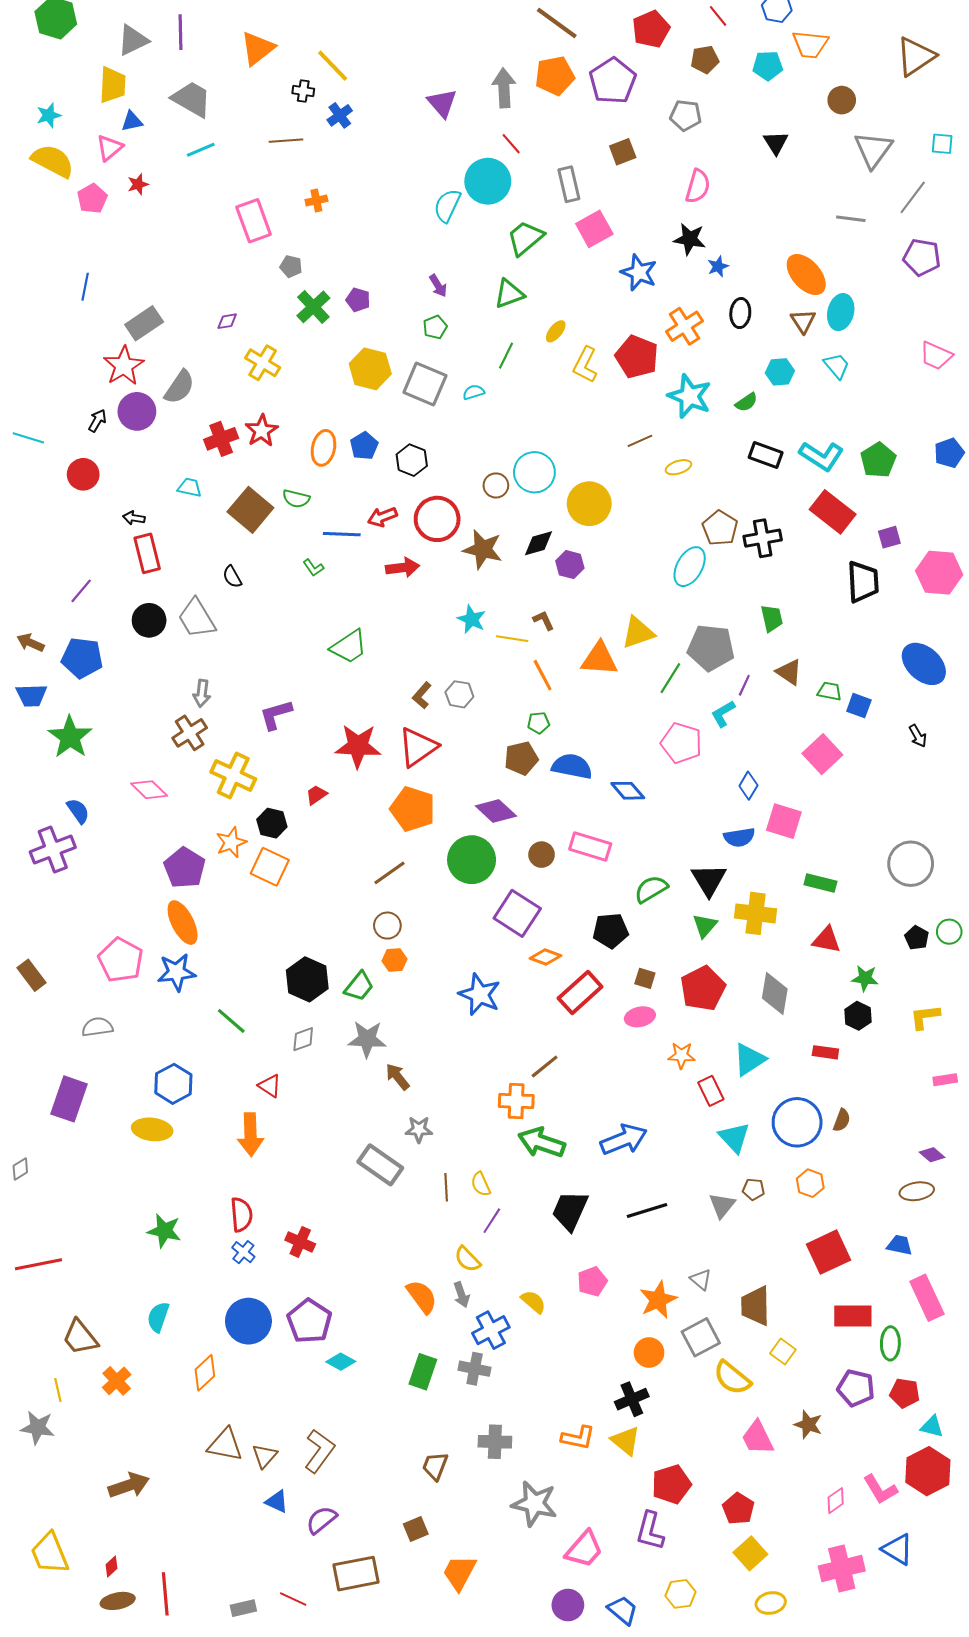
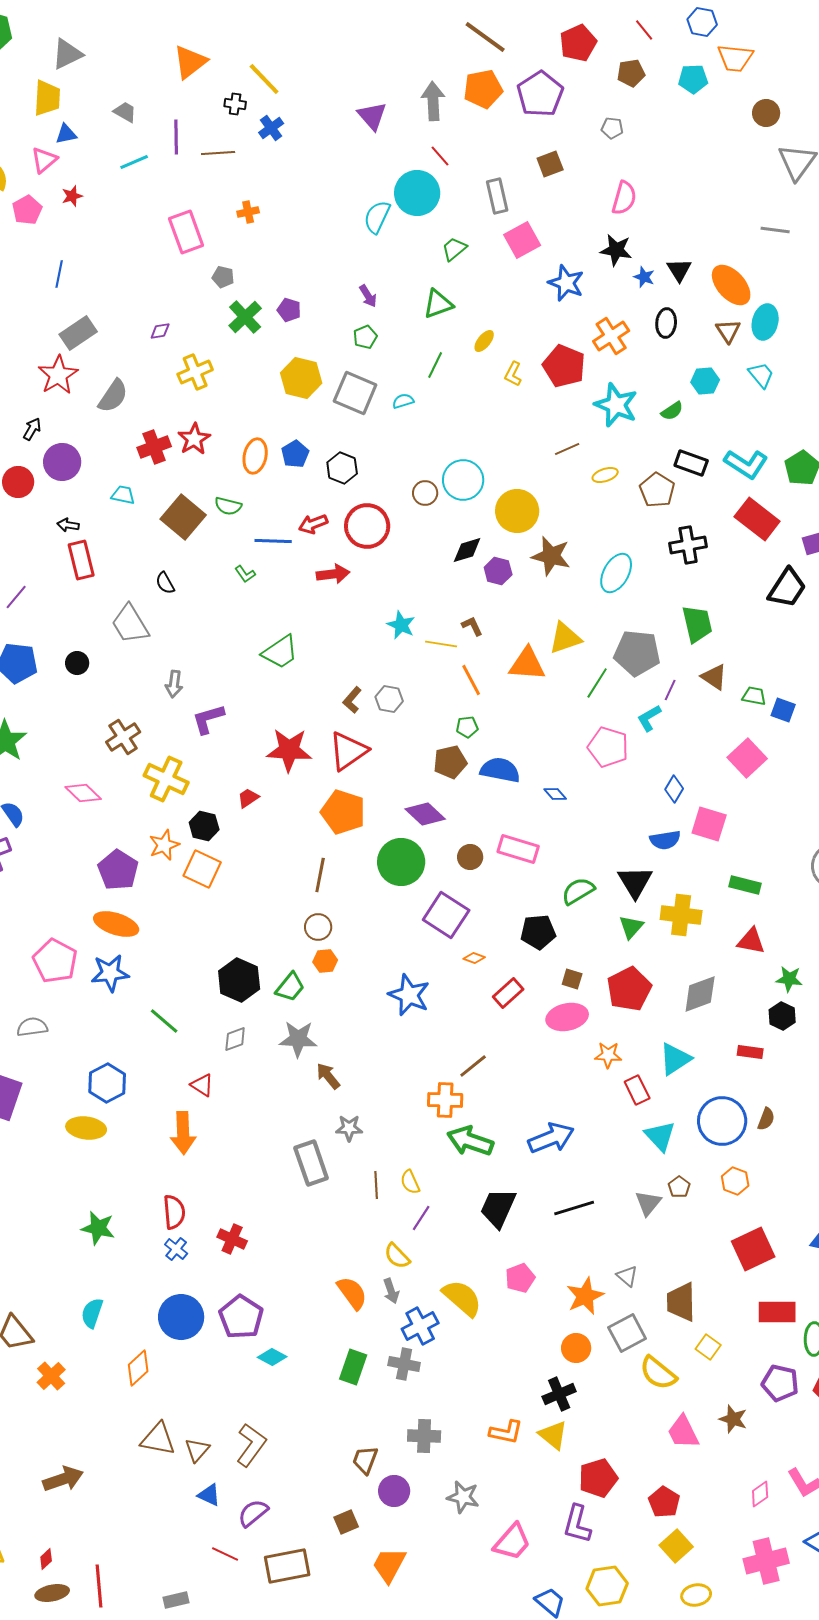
purple line: (181, 32) -> (176, 137), moved
gray trapezoid: (192, 99) -> (125, 112), size x0.6
gray pentagon: (686, 115) -> (612, 128), size x0.7
black triangle: (776, 143) -> (679, 270), moved
green trapezoid: (525, 238) -> (454, 249), size x0.7
blue star: (718, 266) -> (644, 277), turned -30
blue line: (85, 287) -> (59, 274), moved
yellow cross: (263, 363) -> (195, 372), turned 36
yellow L-shape: (585, 365) -> (513, 374), size x0.7
purple circle: (137, 411) -> (62, 462), moved
brown pentagon: (720, 528) -> (657, 490), moved
brown star: (483, 549) -> (551, 556), moved
black trapezoid: (863, 582) -> (787, 588), turned 36
green trapezoid: (772, 618) -> (697, 624), size x1.4
black circle: (149, 620) -> (77, 663), moved, size x0.7
gray arrow: (202, 693) -> (174, 684), moved
blue diamond: (628, 791) -> (555, 794), size x0.7
brown line: (389, 873) -> (320, 875), turned -44
orange ellipse: (183, 923) -> (116, 924), turned -45
orange diamond: (546, 957) -> (474, 958), size x0.7
red rectangle: (580, 992) -> (508, 993), size x0.7
gray diamond: (775, 994) -> (700, 994), turned 60
pink ellipse: (640, 1017) -> (567, 1017), size x1.4
gray rectangle: (380, 1165) -> (311, 1163), turned 36
brown pentagon: (753, 1189) -> (679, 1187), turned 30
yellow semicircle: (533, 1302) -> (462, 1298), size x1.6
gray star: (534, 1504) -> (463, 1497), size x0.7
yellow hexagon: (680, 1594) -> (607, 1586), size x1.4
red line: (293, 1599) -> (225, 1554), moved
purple circle: (568, 1605) -> (394, 1491), moved

